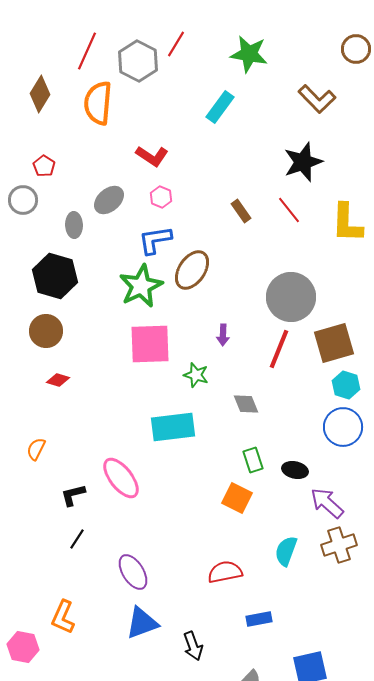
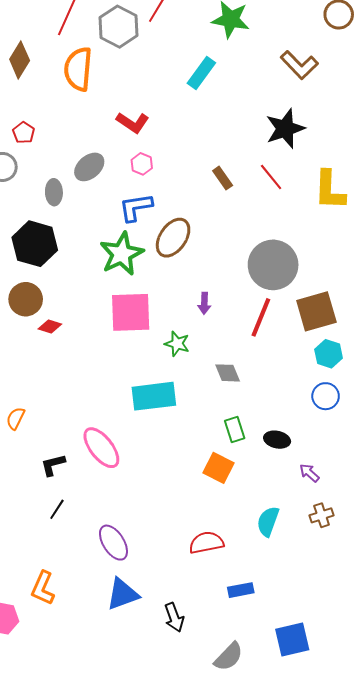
red diamond: (58, 380) -> (50, 326), moved
blue circle: (343, 427) -> (326, 396), size x0.7
purple arrow: (327, 503) -> (309, 473), size x0.6
brown cross: (339, 545) -> (322, 515), size x0.7

